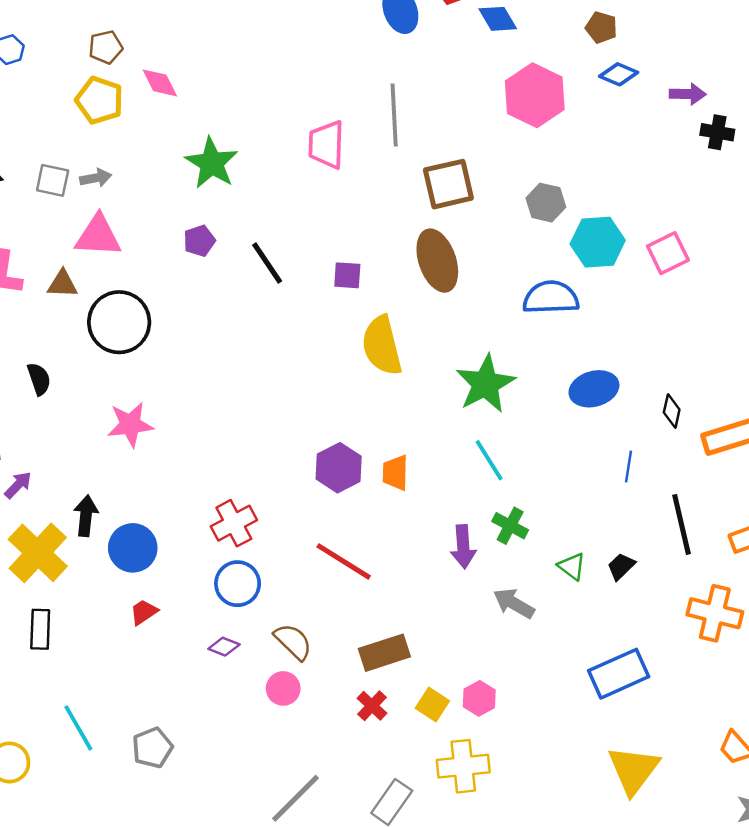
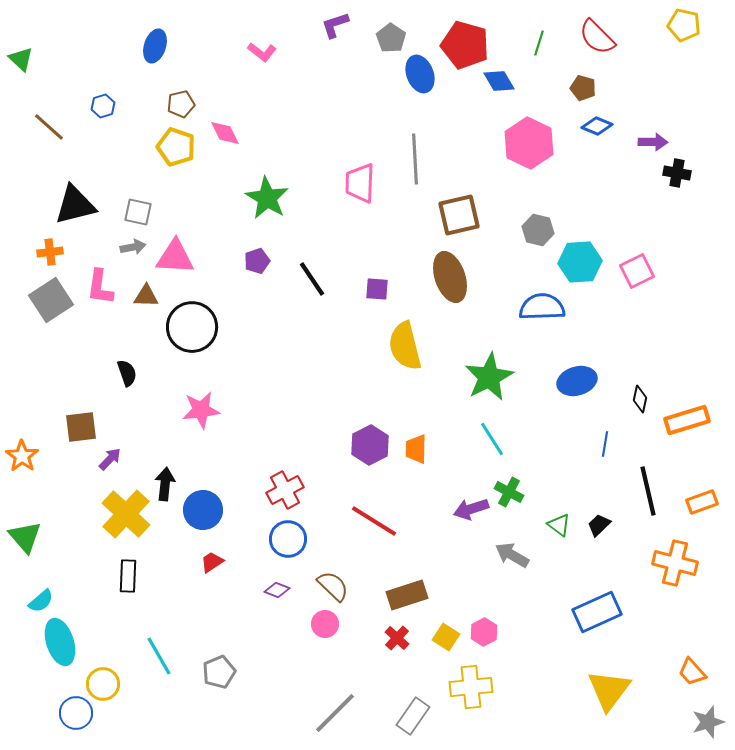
gray arrow: (96, 178) -> (133, 247), moved
purple arrow: (463, 547) -> (471, 509), turned 76

